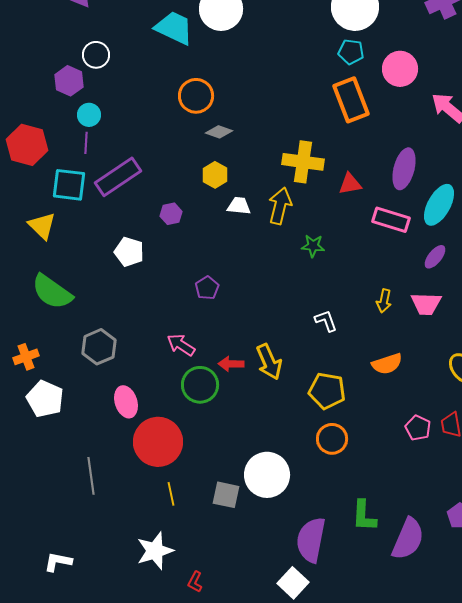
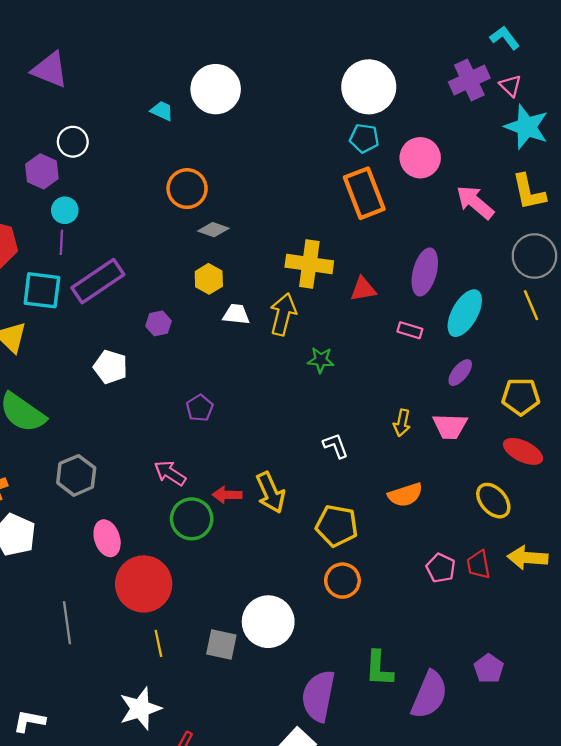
cyan trapezoid: (174, 28) -> (162, 111), size x0.5
pink rectangle: (391, 220) -> (410, 330), size x0.6

